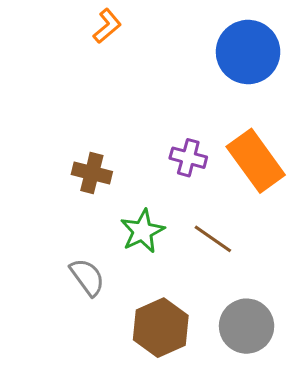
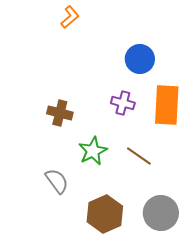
blue circle: (248, 52) -> (140, 59), moved, size x0.7
orange rectangle: (256, 161) -> (167, 105), turned 39

